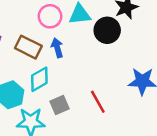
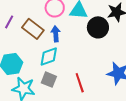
cyan diamond: (39, 79) -> (49, 57), moved
gray square: (60, 105) -> (49, 80), turned 35

